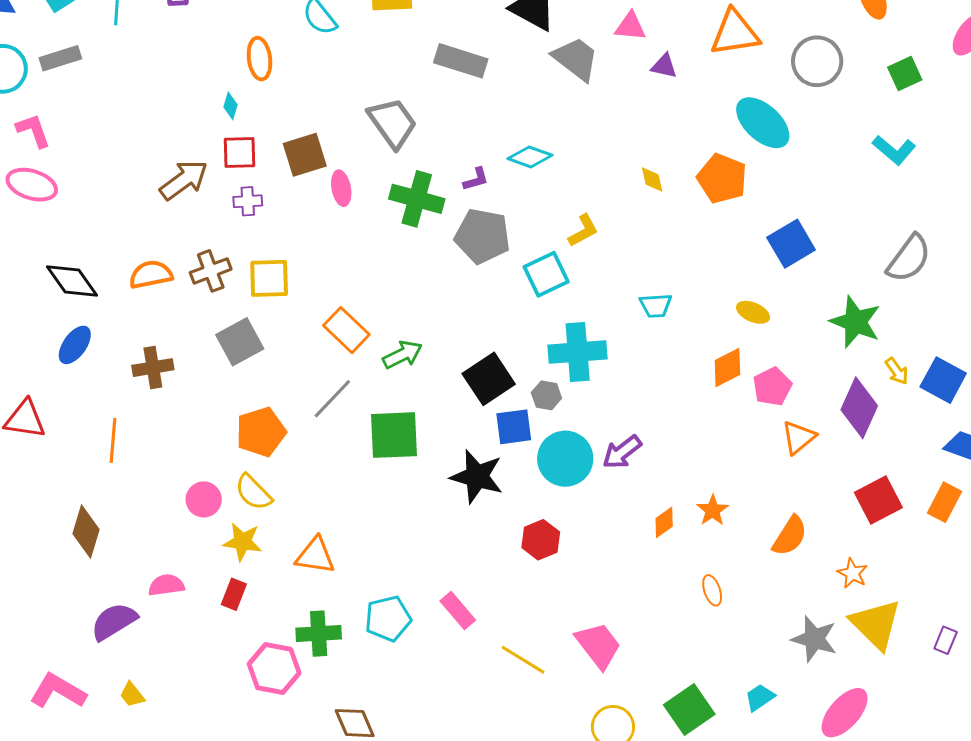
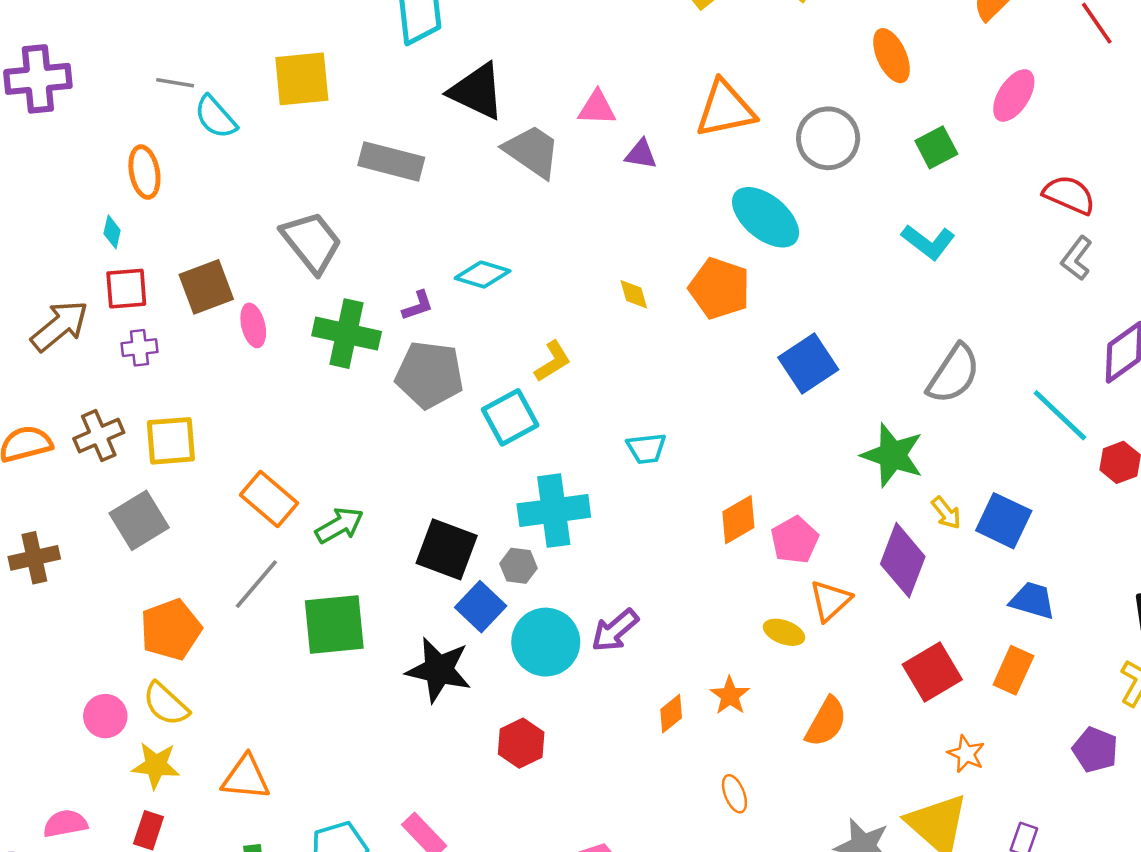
yellow ellipse: (753, 312) -> (784, 632), moved
black square: (489, 379) -> (447, 549), turned -33
blue square: (514, 427) -> (481, 607), turned -36
orange star: (852, 573) -> (966, 754), moved

